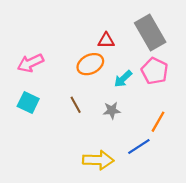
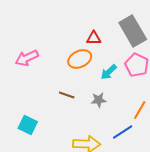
cyan square: (28, 103) -> (28, 125), moved
brown line: (76, 105) -> (67, 95), turned -42

